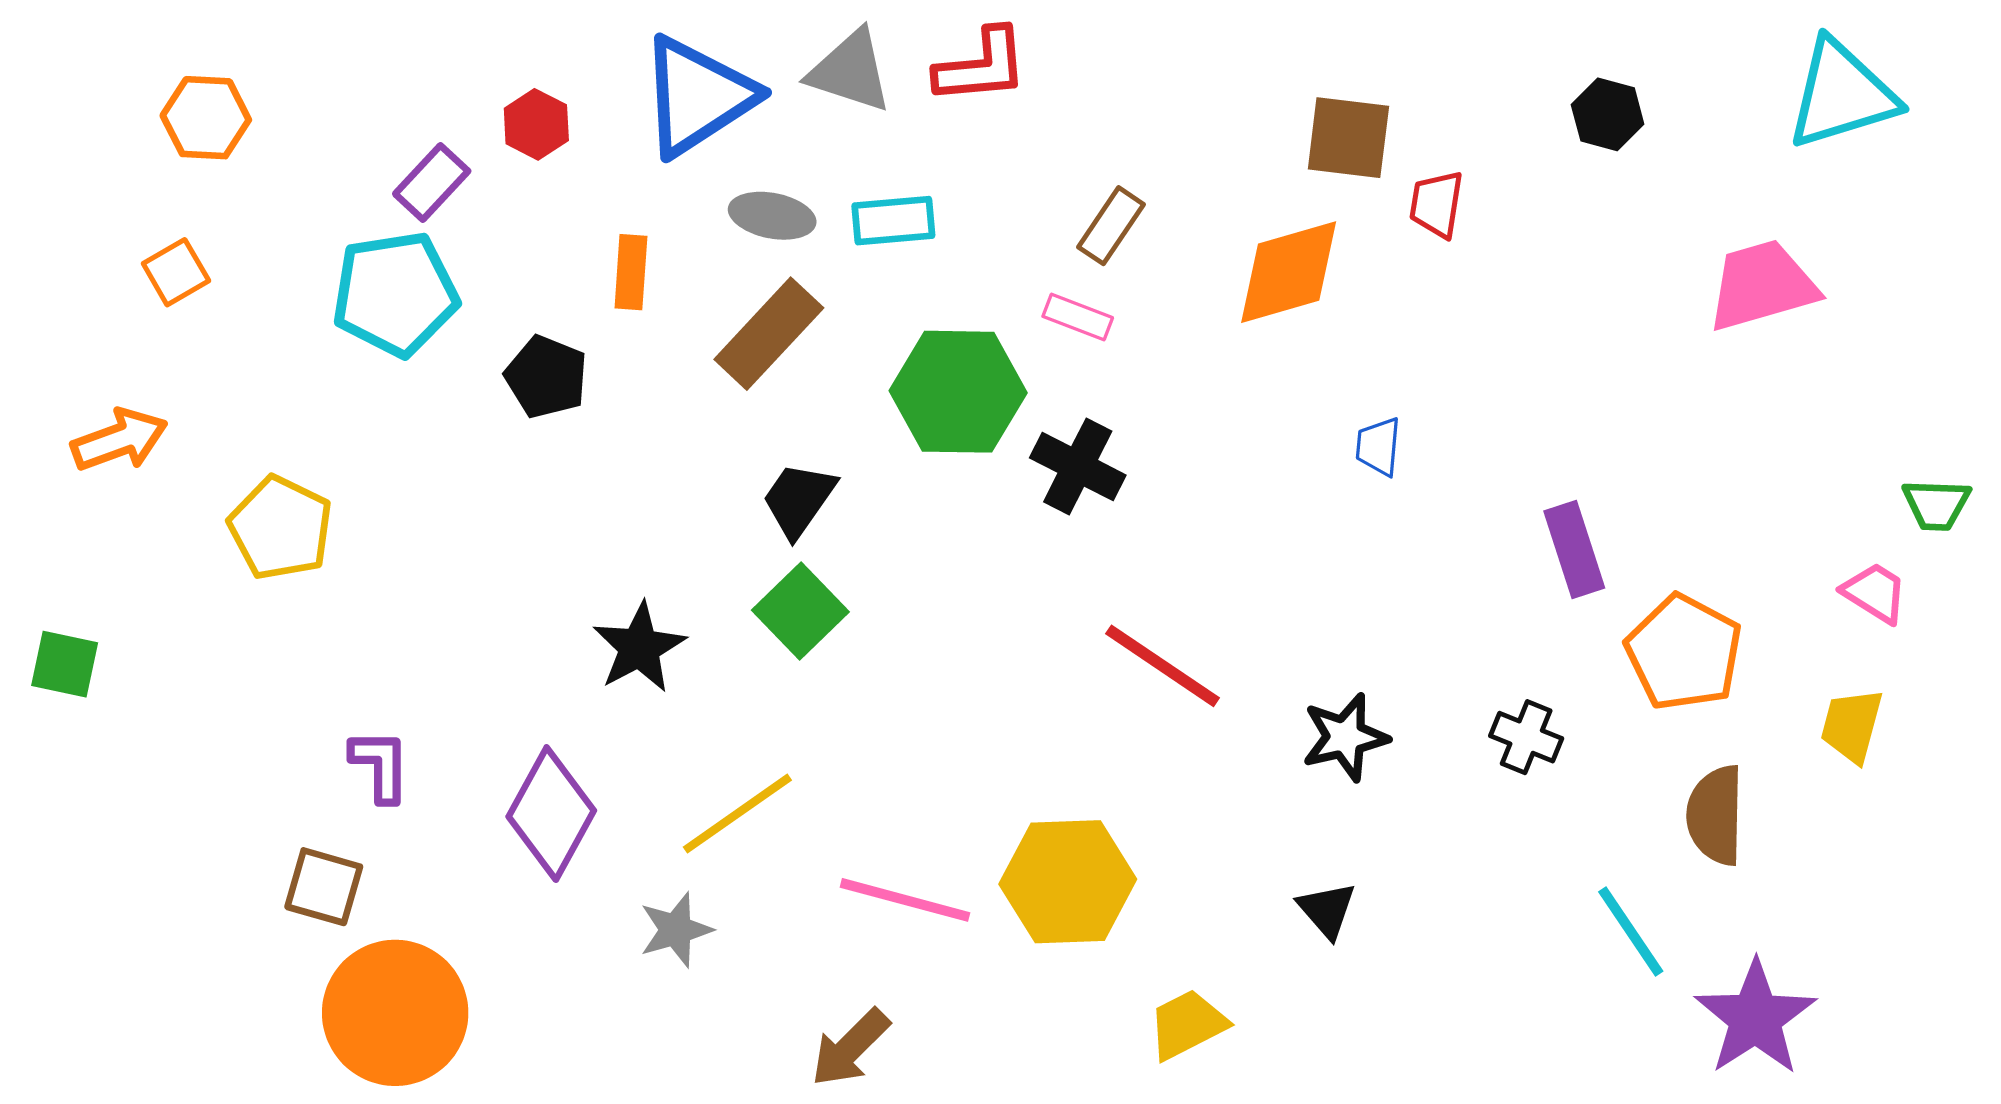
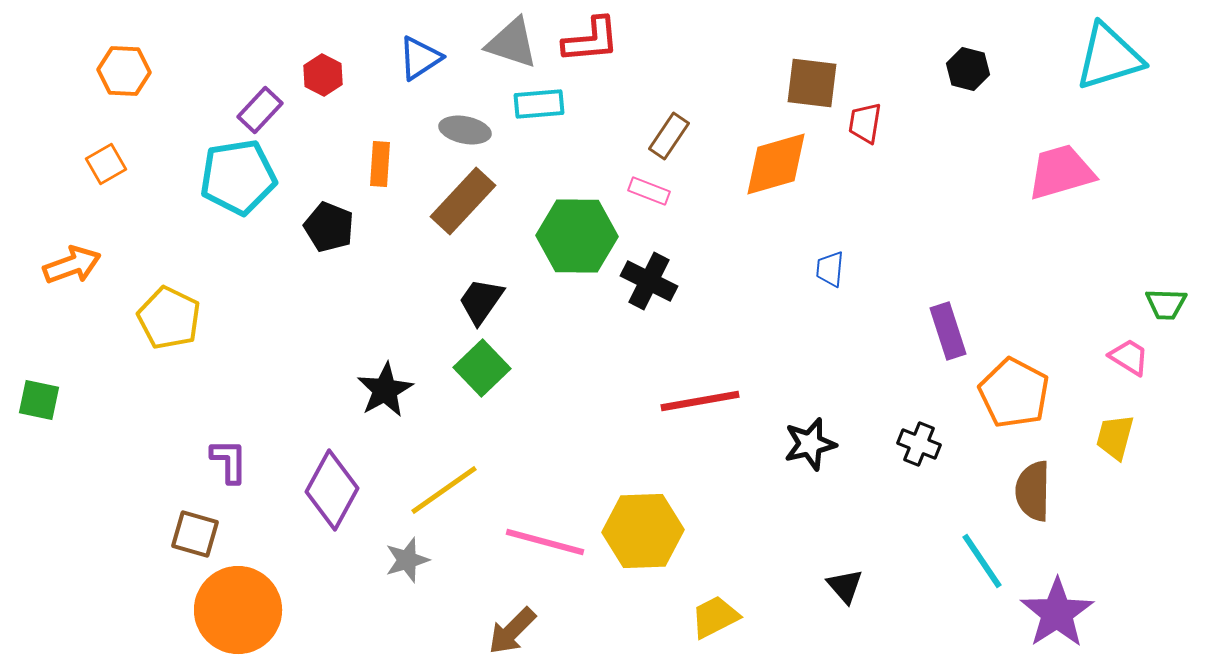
blue triangle: (697, 96) -> (420, 58), size x0.6
cyan rectangle: (893, 221) -> (539, 104), moved
red line: (1162, 666) -> (700, 401), turned -44
black triangle: (1327, 910) -> (845, 586), moved

